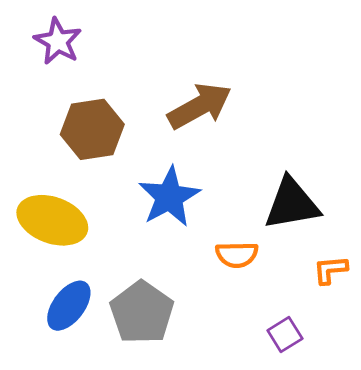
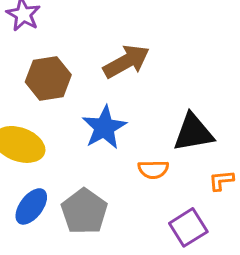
purple square: (285, 335) -> (188, 227), size x1.5

